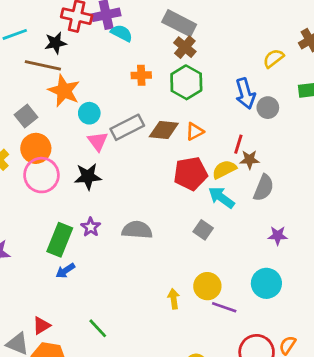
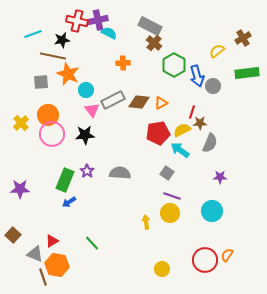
green hexagon: (186, 82) -> (174, 65), moved
gray square: (26, 116) -> (41, 82), moved, turned 35
purple line: (224, 307) -> (172, 196), moved

